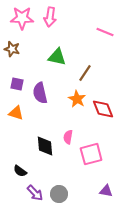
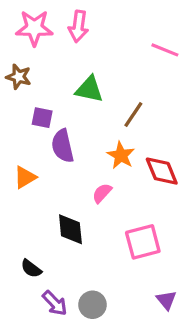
purple square: (17, 84) -> (42, 118), moved
orange triangle: (16, 113) -> (25, 177), turned -49
pink semicircle: (68, 137) -> (102, 193), moved, turned 32
purple triangle: (106, 191) -> (166, 300), turned 40

